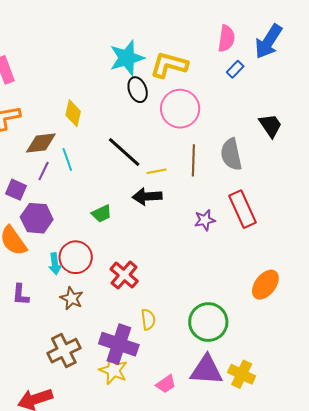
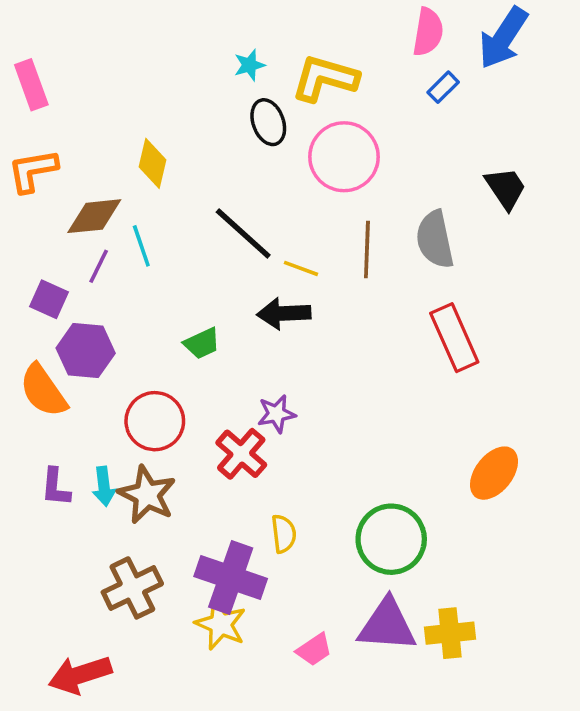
cyan star: (127, 58) -> (249, 65), size x0.5
yellow line: (157, 171) -> (301, 268), turned 30
purple star: (205, 220) -> (276, 414), moved
cyan arrow: (55, 264) -> (104, 486), moved
brown star: (72, 298) -> (147, 495), size x1.4
yellow cross: (242, 374) -> (450, 633), turned -32

